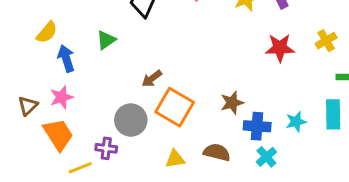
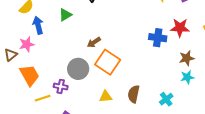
pink star: (62, 97) -> (27, 44), moved
brown star: (232, 103) -> (187, 58), moved
blue cross: (257, 126) -> (158, 38), moved
brown semicircle: (217, 152) -> (134, 94), turned -96

